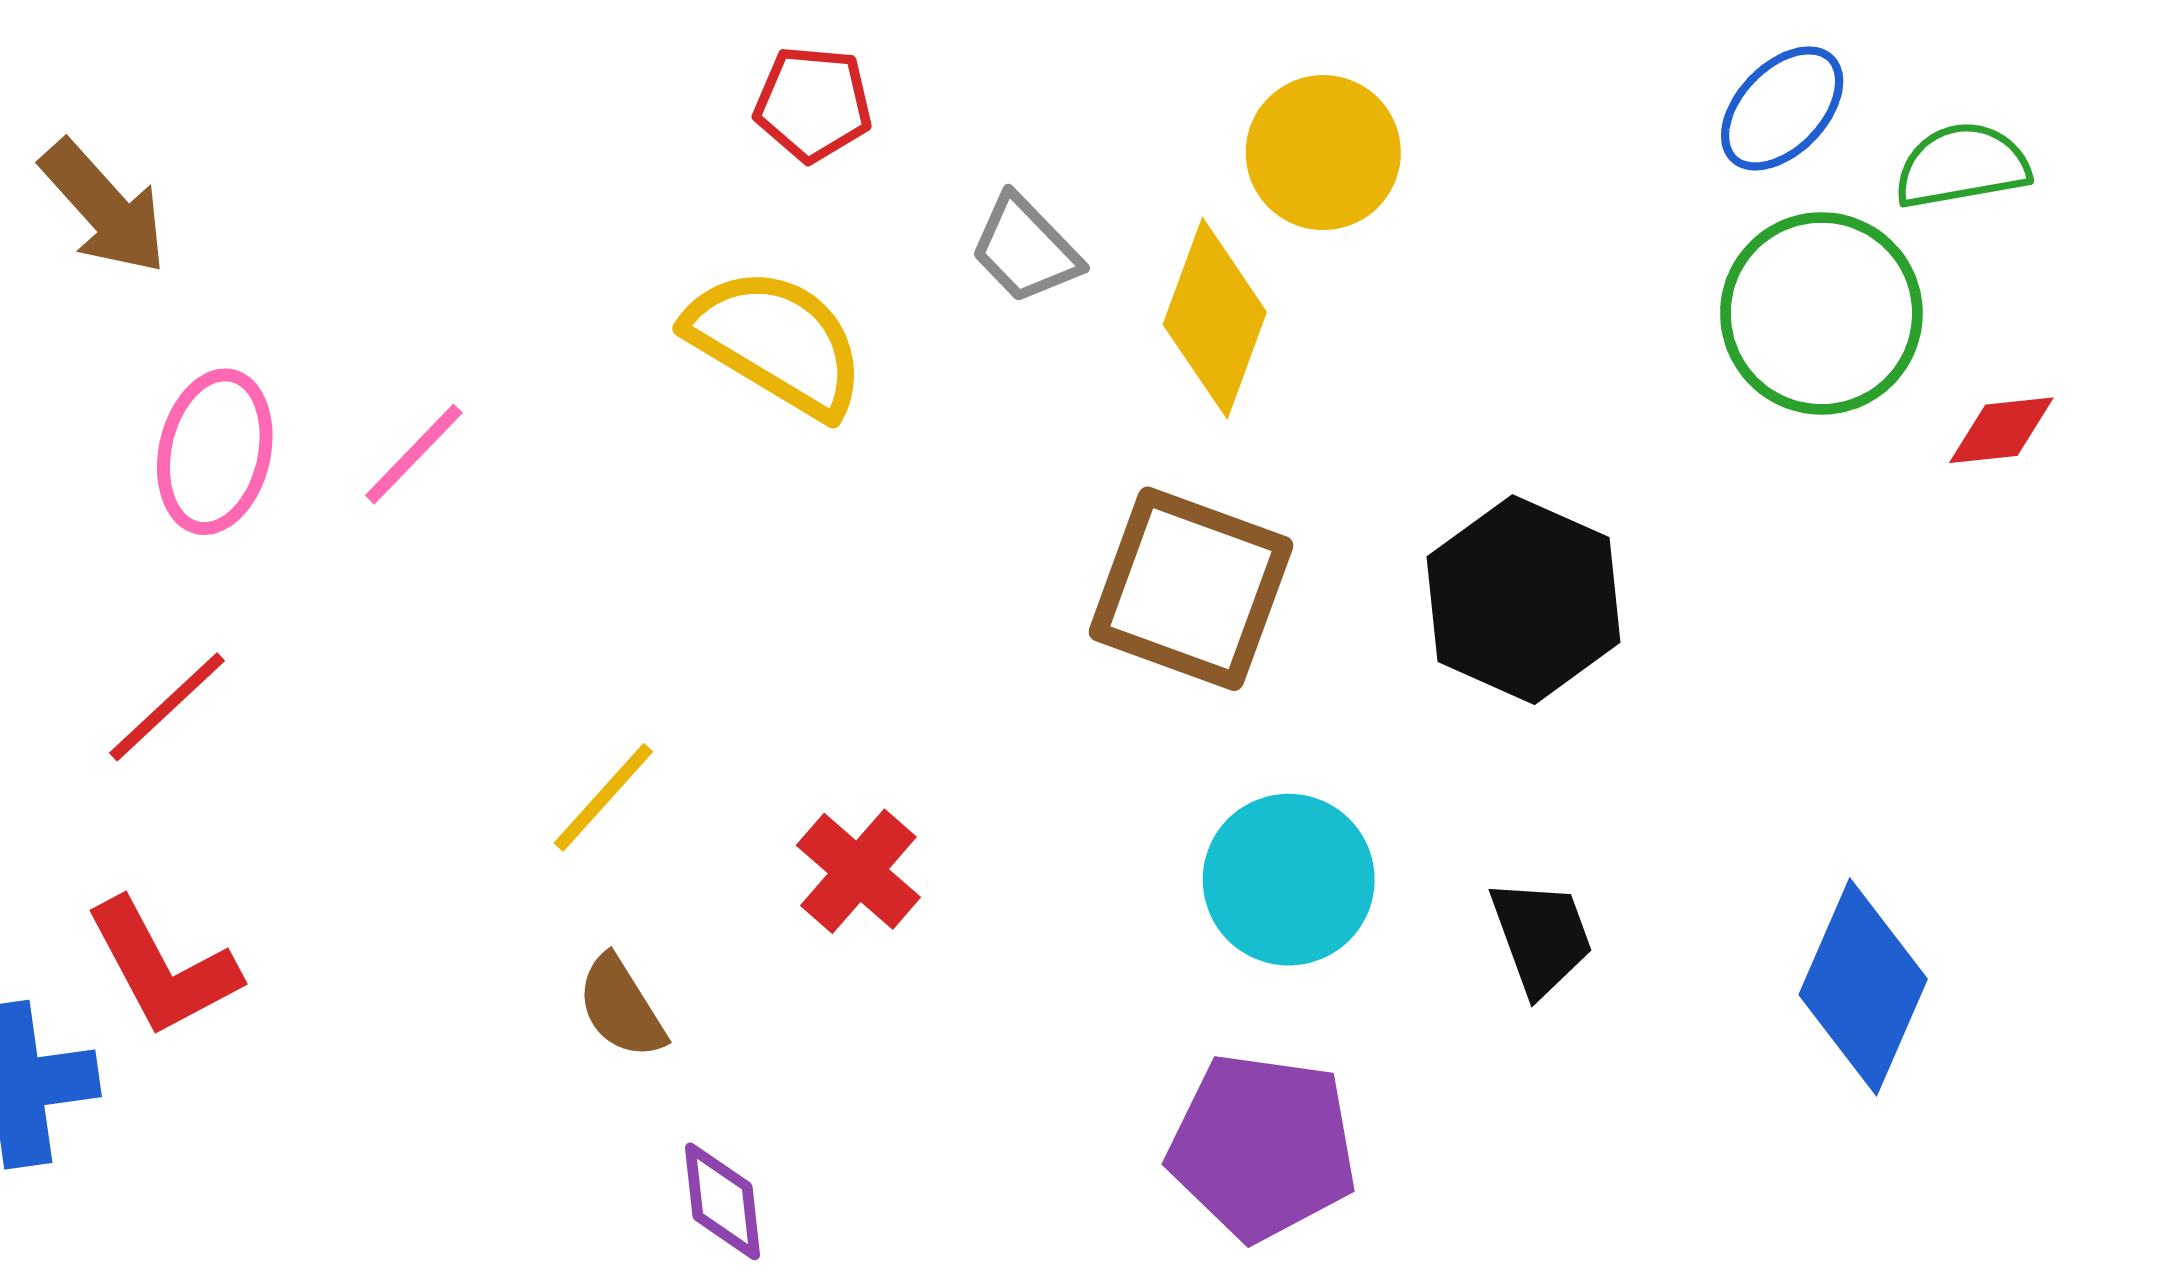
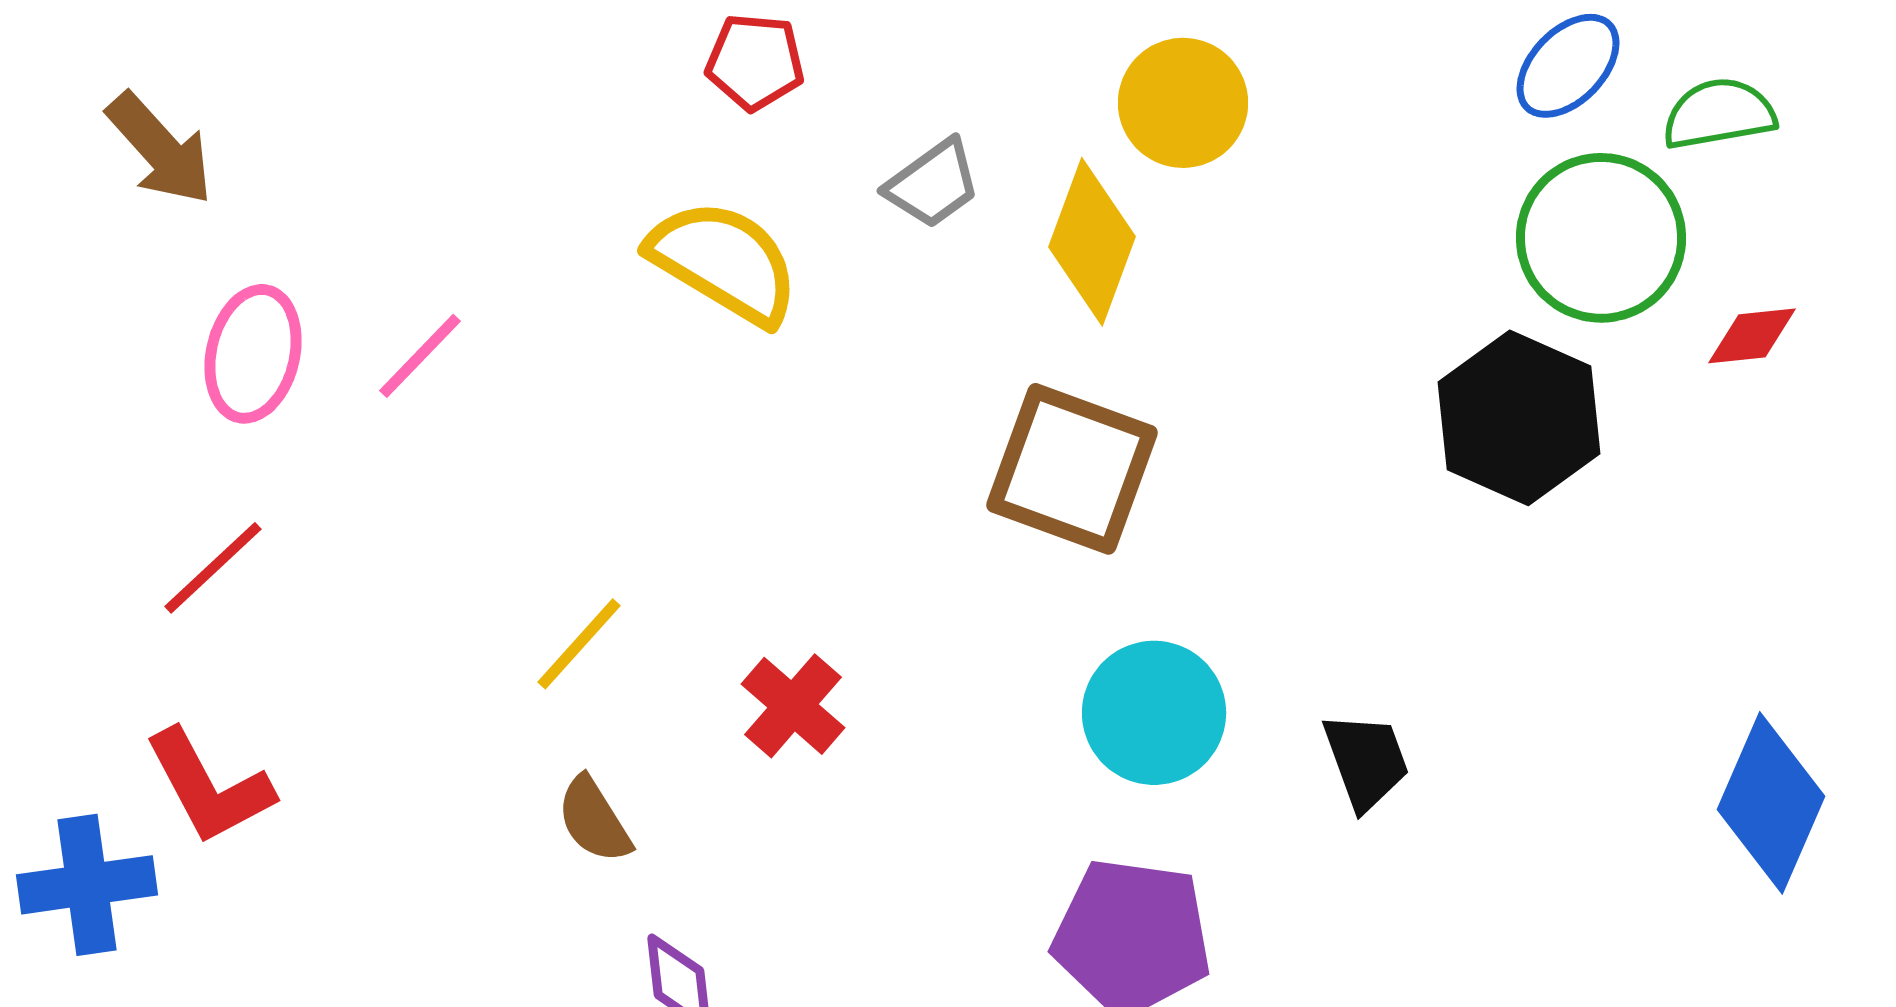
gray trapezoid: (1025, 249) -> (933, 184), turned -82
black hexagon: (1523, 600) -> (1519, 418), moved
blue diamond: (1863, 987) -> (1771, 803), moved

